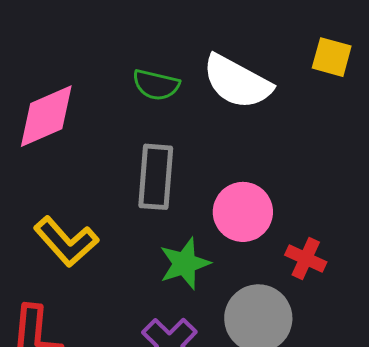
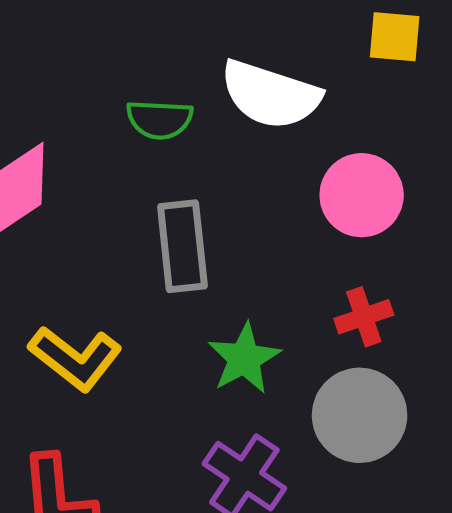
pink circle: (243, 212) -> (362, 195), moved
red cross: (306, 258) -> (364, 317), moved, turned -33

